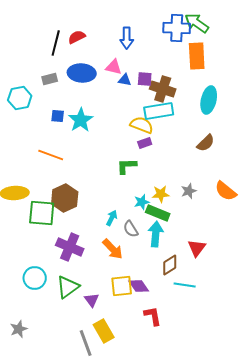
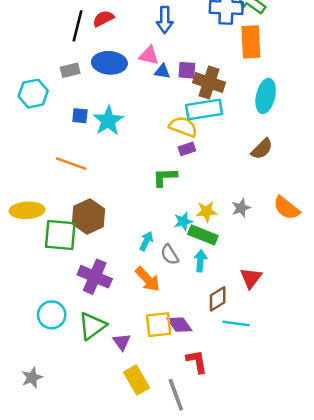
cyan arrow: (156, 234) -> (200, 261), size x0.7
gray line: (86, 343) -> (176, 395), moved

